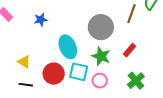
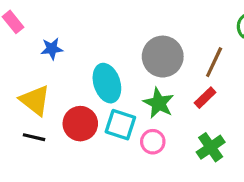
brown line: (132, 14) -> (214, 62), moved
blue star: (41, 20) -> (52, 49), moved
yellow triangle: (24, 62) -> (35, 100), size x1.5

